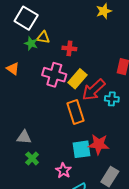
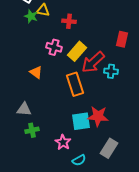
orange triangle: (13, 69) -> (36, 72), moved
pink cross: (54, 75) -> (54, 47), size x0.7
green cross: (32, 158) -> (32, 130), turned 32

